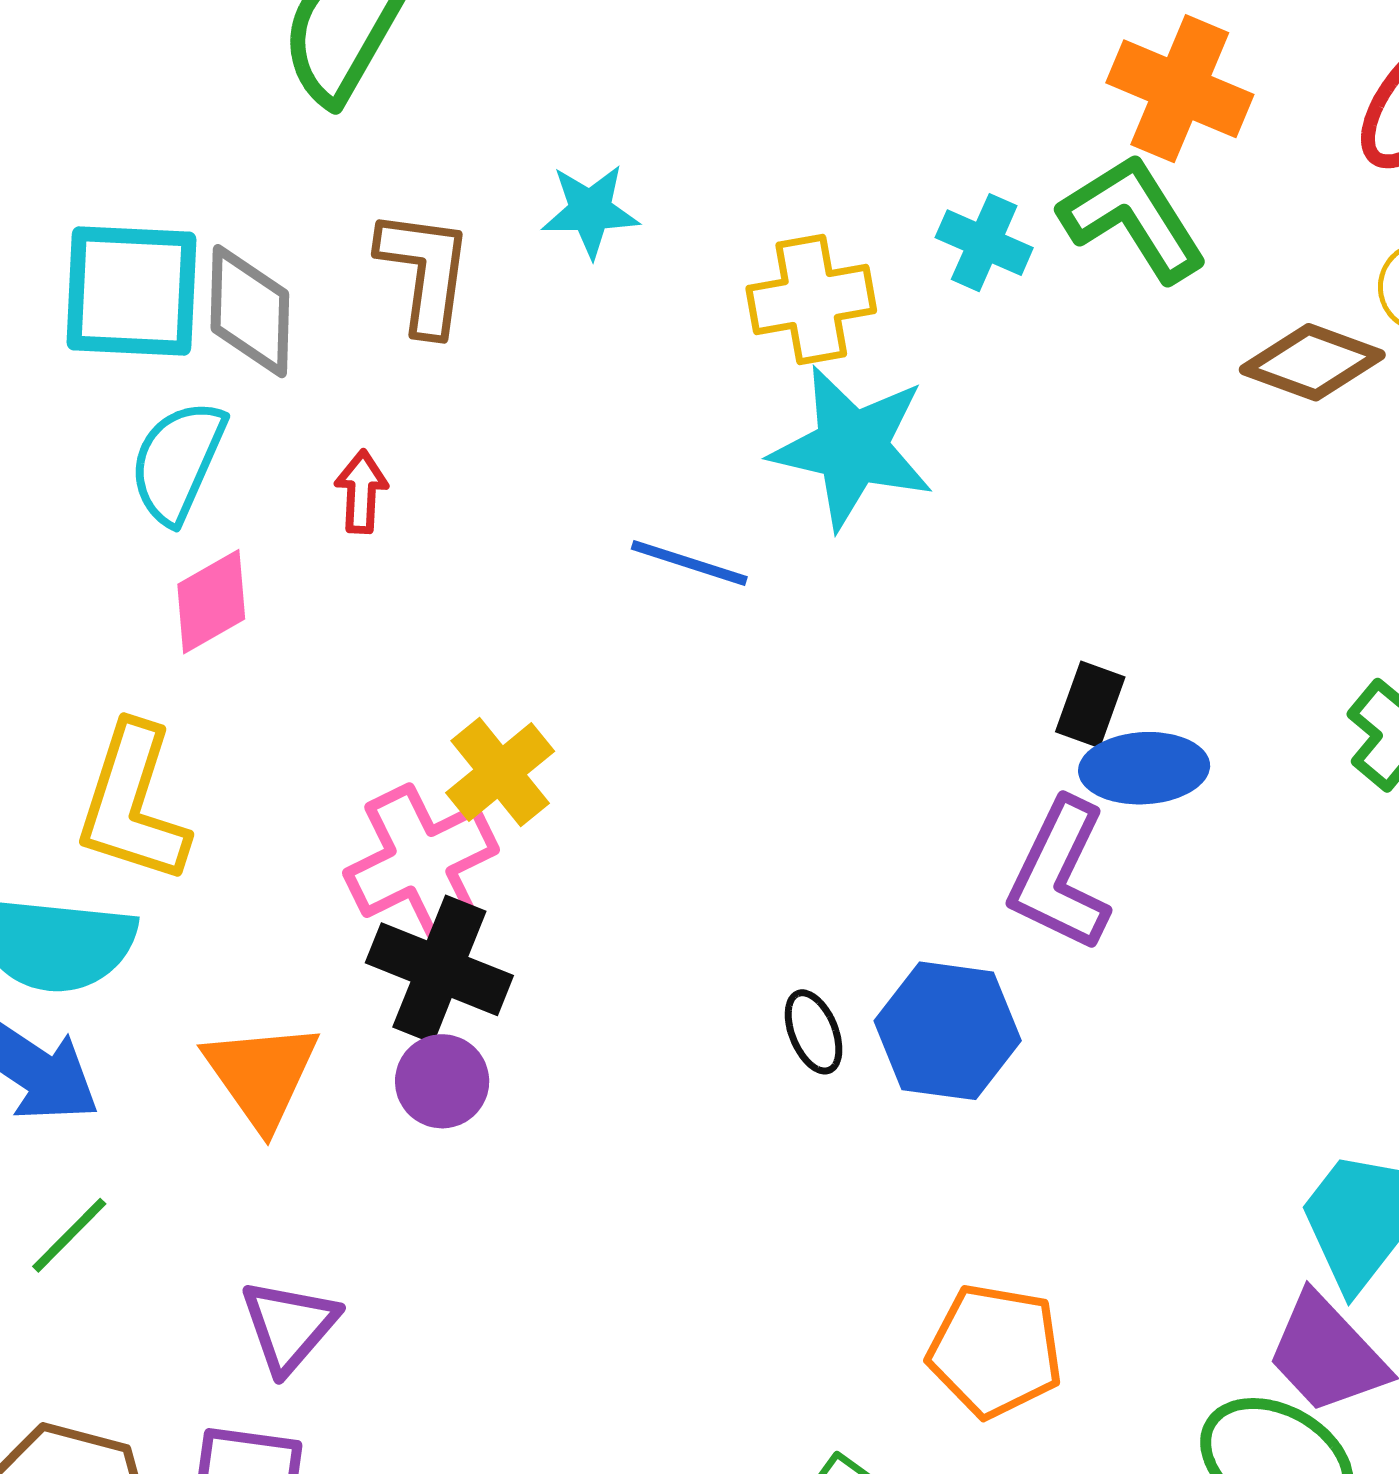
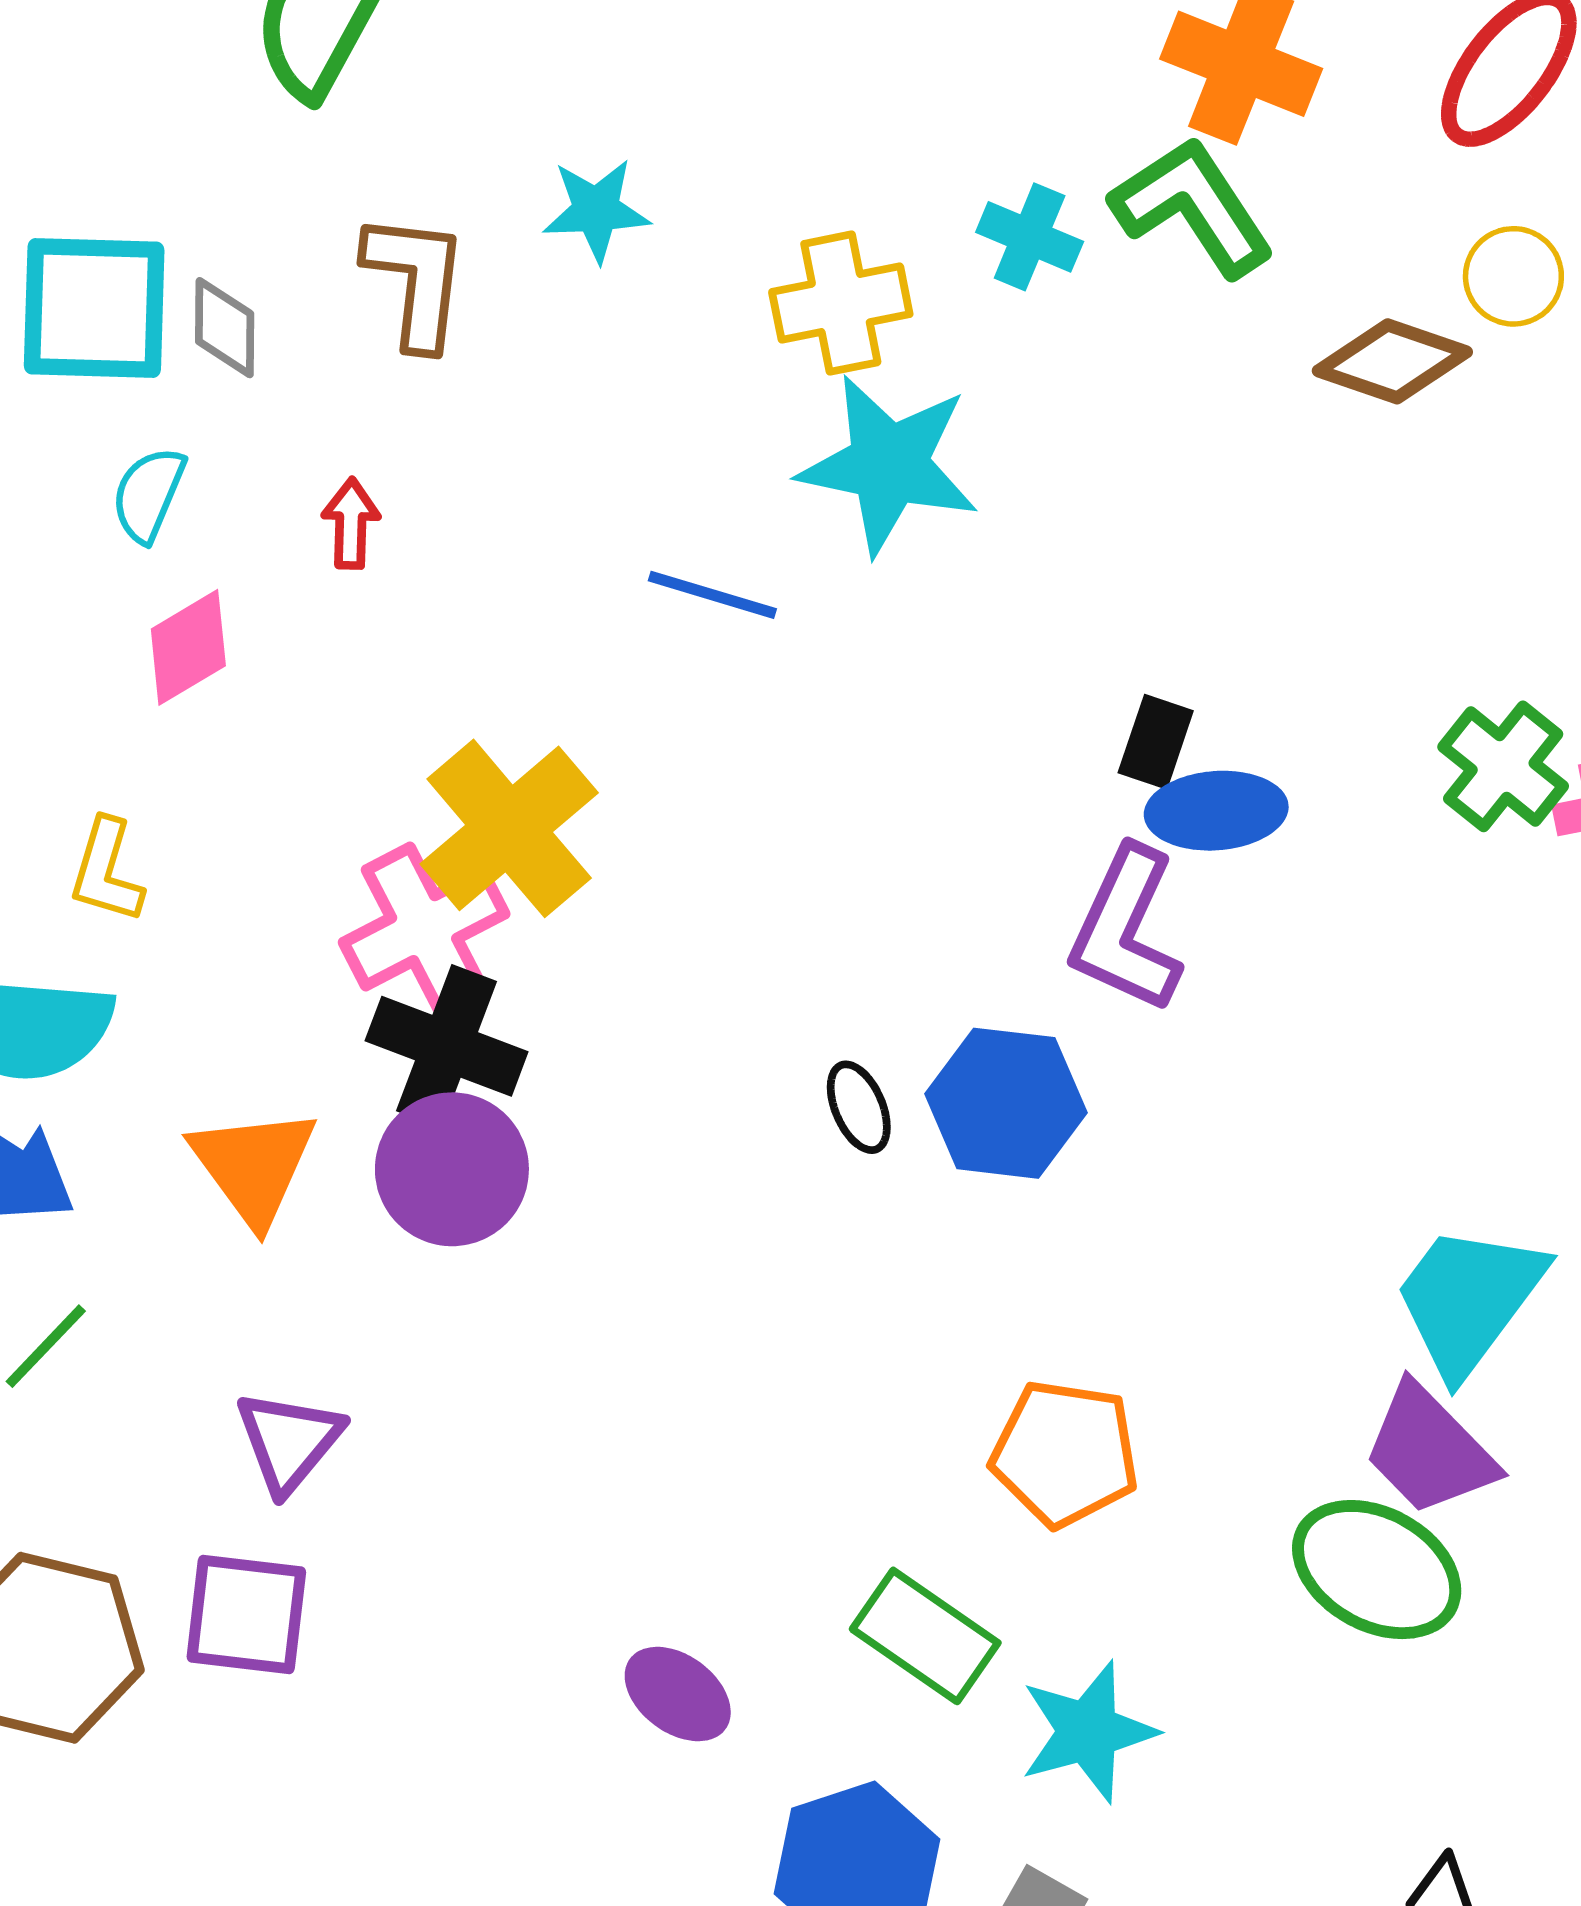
gray diamond: (250, 311) -> (225, 328), size x0.7
cyan semicircle: (178, 462) -> (148, 494), size x0.7
yellow cross: (500, 772) -> (509, 828), size x1.5
yellow L-shape: (133, 804) -> (106, 871), size x0.6
purple circle: (442, 1081) -> (452, 1169), size x1.5

